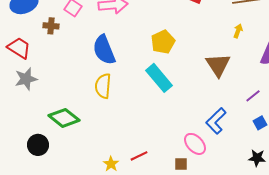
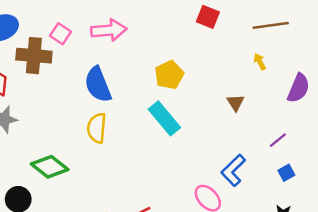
brown cross: (51, 26) -> (34, 56), size x1.8
yellow arrow: (238, 31) -> (260, 62), turned -48
brown triangle: (218, 65) -> (236, 103), size x0.6

